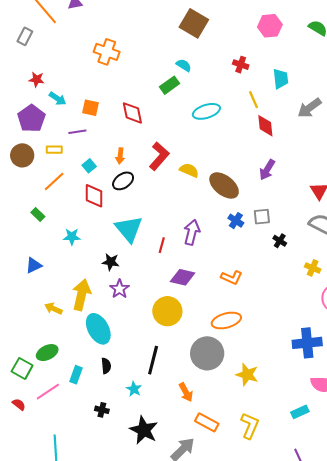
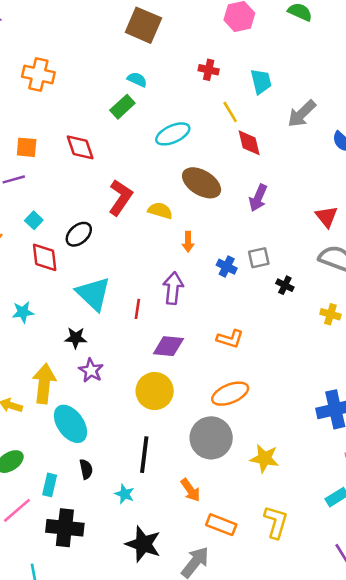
orange arrow: (120, 156) -> (188, 242), moved
brown ellipse: (224, 185) -> (202, 183), moved
black cross: (102, 410) -> (65, 528), moved, size x2.0

